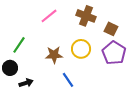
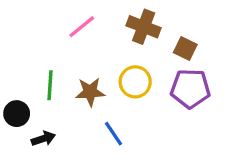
green line: (19, 45) -> (50, 85), moved, turned -30
purple pentagon: (114, 53) -> (190, 89), turned -30

